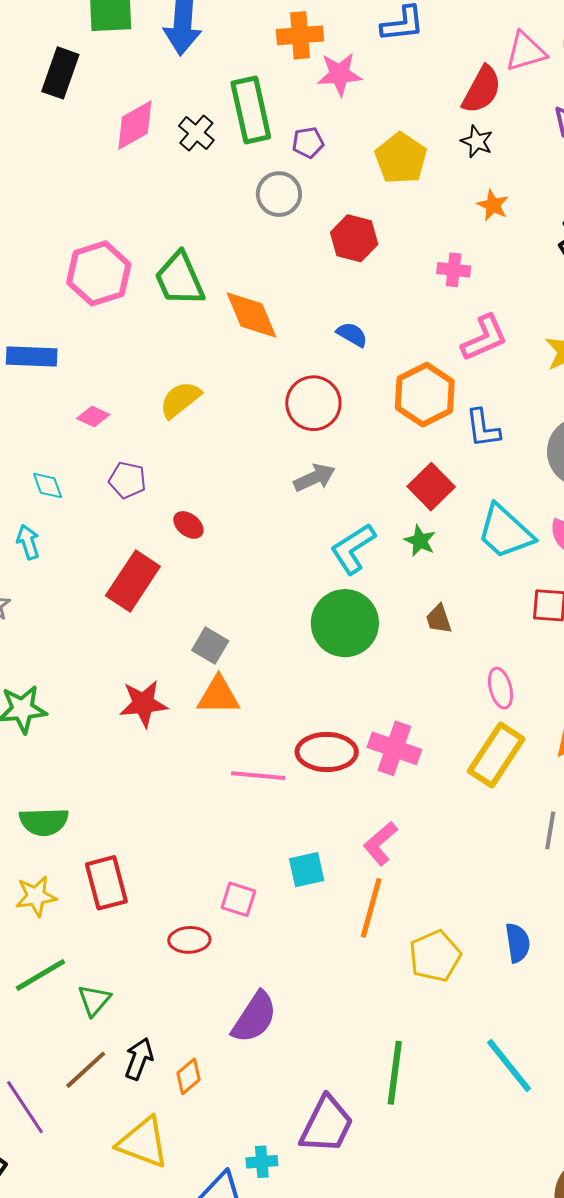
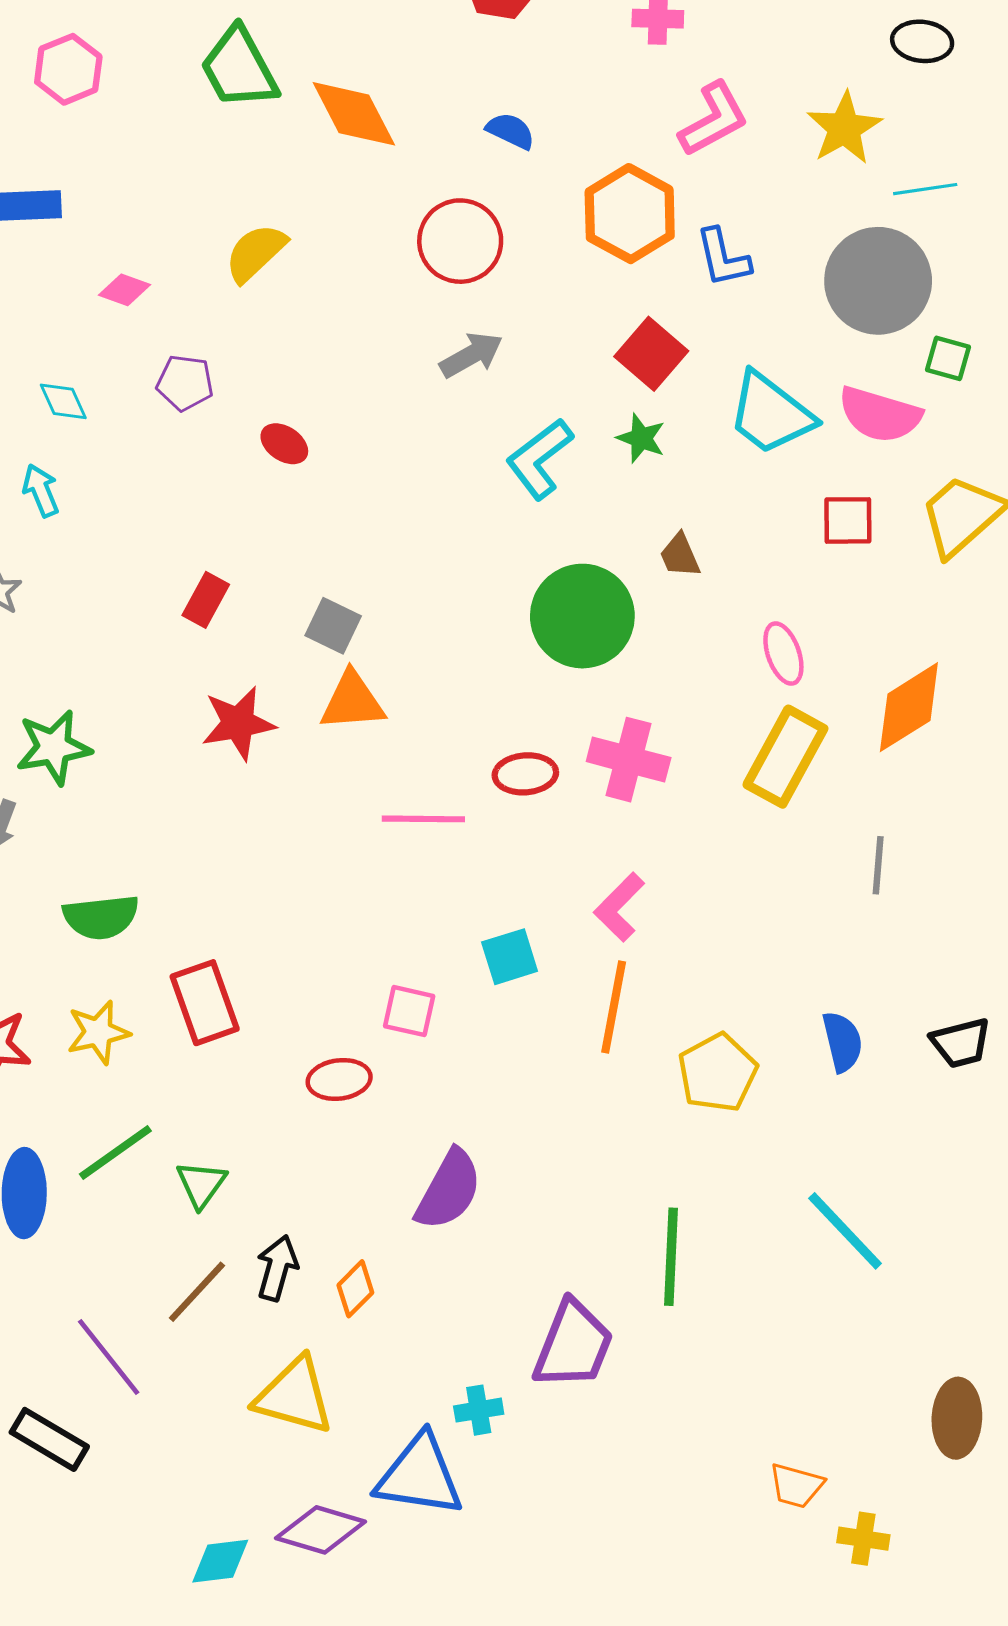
pink hexagon: (99, 273) -> (68, 69), moved, size x0.7
red rectangle: (133, 581) -> (206, 600), moved, size x0.6
green circle: (345, 623) -> (582, 616), moved
red ellipse: (327, 752) -> (525, 774), size x0.7

